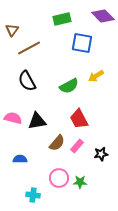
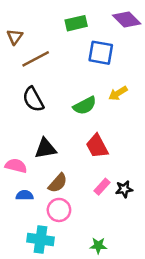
pink semicircle: (13, 118) -> (16, 166), moved
brown semicircle: (57, 143) -> (58, 183), moved
pink rectangle: (77, 146) -> (102, 187), moved
pink circle: (59, 178) -> (59, 210), moved
green star: (80, 182) -> (98, 246), moved
cyan cross: (33, 195) -> (41, 239), size x1.5

